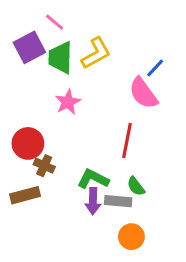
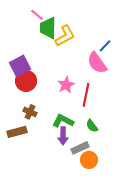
purple square: (29, 47) -> (20, 66), moved
green trapezoid: (60, 58) -> (48, 28), moved
pink star: (68, 102) -> (66, 85), moved
red circle: (28, 143) -> (26, 81), moved
gray rectangle: (118, 201) -> (80, 148), moved, turned -30

